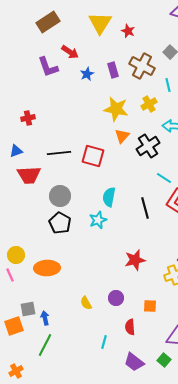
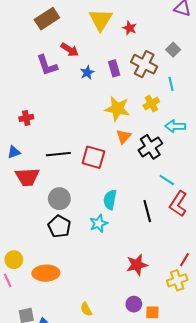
purple circle: (116, 298) -> (134, 304), moved

